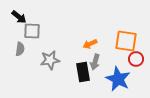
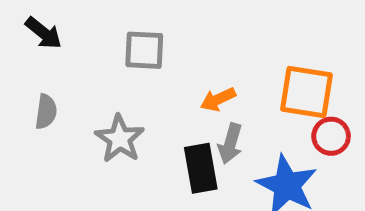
gray square: (32, 31) -> (144, 50), moved
gray star: (50, 60) -> (120, 139), turned -30

